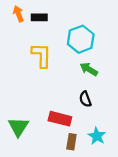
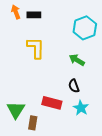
cyan hexagon: (81, 39) -> (85, 28), moved
cyan star: (97, 136) -> (81, 108), moved
brown rectangle: (71, 142) -> (33, 123), moved

